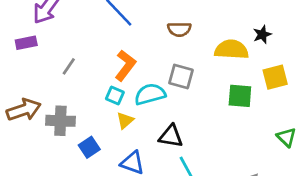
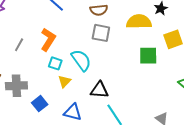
orange L-shape: (125, 65) -> (48, 39), moved
gray square: (181, 76) -> (101, 33), moved
cyan semicircle: (150, 94) -> (81, 60), turned 75

